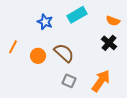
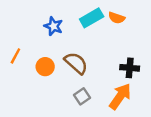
orange semicircle: (113, 21) -> (117, 18), moved
black cross: (109, 43) -> (130, 68), moved, turned -35
gray square: (69, 81) -> (82, 96), turned 32

